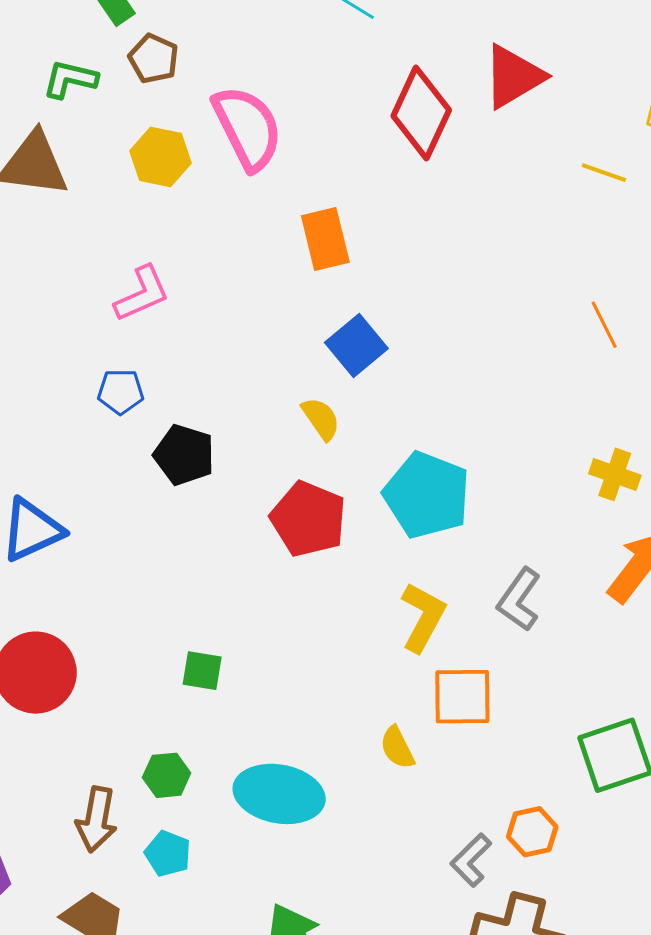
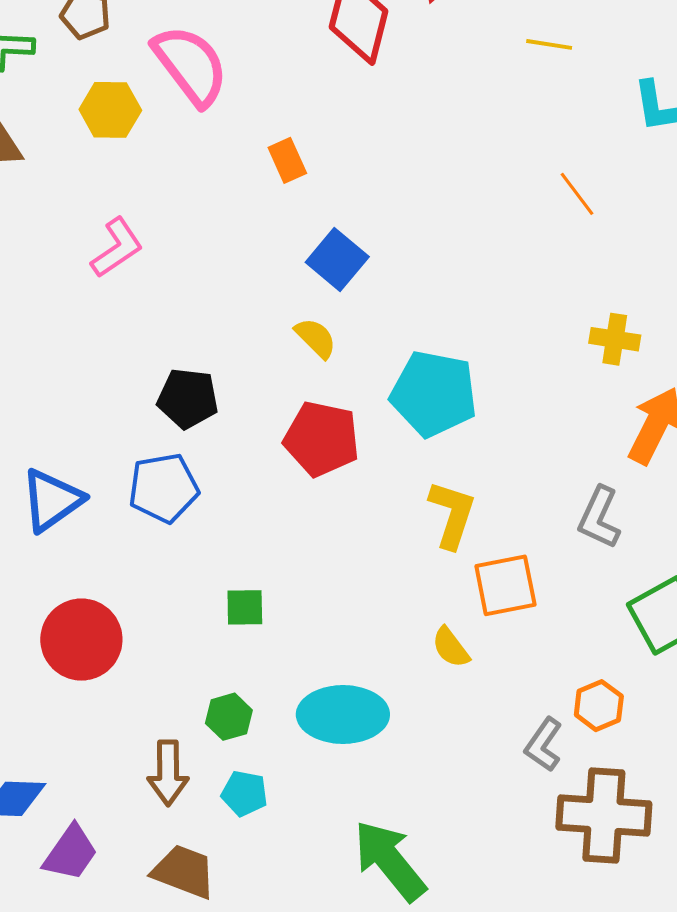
orange rectangle: (325, 239) -> (287, 160), size x0.7
blue pentagon: (121, 392) -> (164, 488), moved, size x1.5
gray L-shape: (519, 599) -> (599, 518), moved

